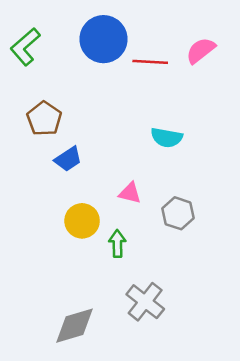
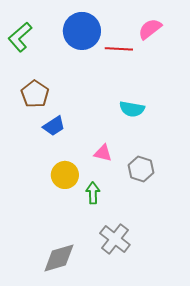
pink semicircle: (201, 50) -> (150, 29), moved

